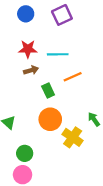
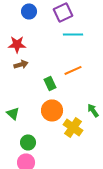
red star: (28, 49) -> (17, 44), moved
cyan line: (58, 54) -> (73, 34), moved
brown arrow: (31, 70) -> (21, 64), moved

